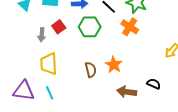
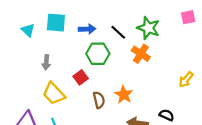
red square: (59, 27) -> (81, 77), moved
yellow trapezoid: (49, 64) -> (54, 94), turned -40

